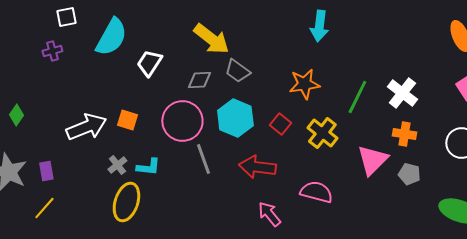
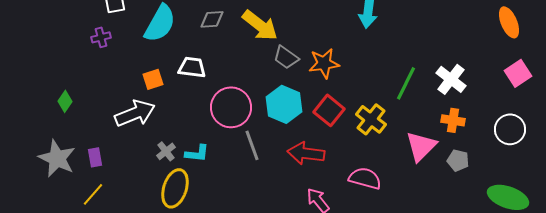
white trapezoid: (149, 63) -> (192, 67), moved, turned 64
gray diamond: (199, 80) -> (212, 19), moved
orange star: (304, 84) -> (324, 63), moved
orange square: (127, 120) -> (153, 79), moved, turned -35
red square: (280, 124) -> (329, 110), size x1.4

